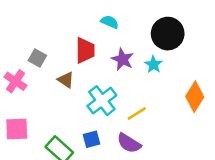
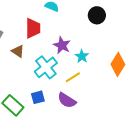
black circle: (168, 34) -> (97, 15), size x0.7
purple star: (123, 59) -> (62, 45), moved
cyan star: (153, 64) -> (82, 56), moved

